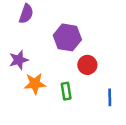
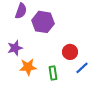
purple hexagon: (67, 37) -> (43, 22), moved
blue line: (110, 97) -> (82, 68), moved, turned 48

